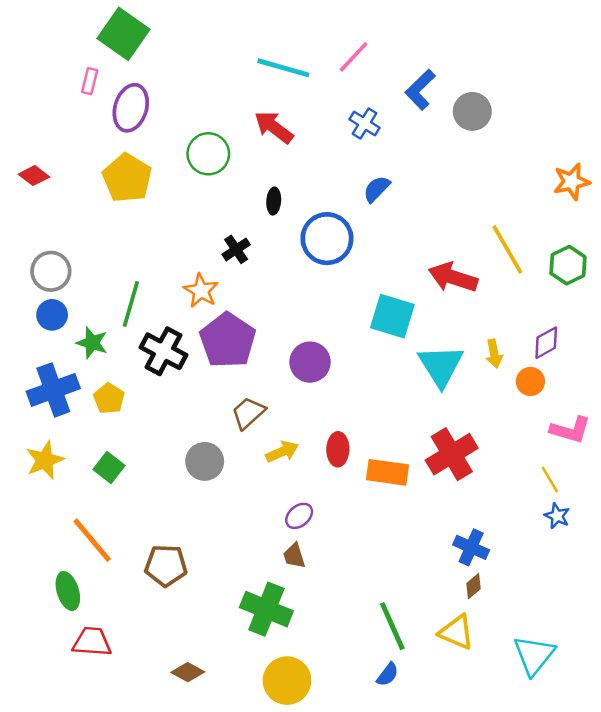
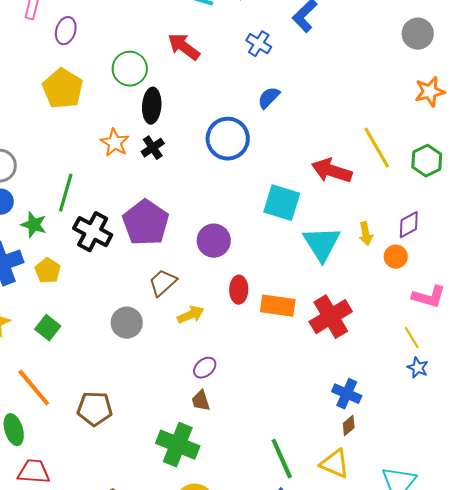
purple ellipse: (131, 108) -> (66, 31), size x0.7
gray circle: (472, 111) -> (418, 34), moved
black ellipse: (274, 201) -> (152, 106), moved, size x1.6
orange star: (201, 291) -> (115, 143), moved
red ellipse: (338, 449) -> (239, 290), moved
orange rectangle: (388, 472) -> (278, 306), moved

